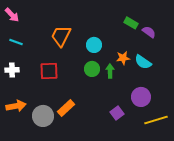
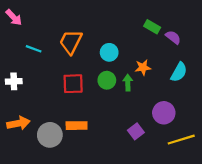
cyan line: (16, 42) -> (34, 49), moved
cyan semicircle: (143, 62) -> (179, 72), moved, turned -96
red square: (49, 71) -> (73, 84), moved
orange rectangle: (66, 108) -> (77, 126), turned 42

